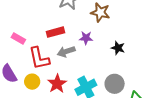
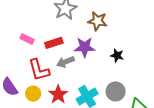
purple star: (86, 38) -> (85, 47), size x1.5
pink rectangle: (18, 39) -> (27, 39), moved

